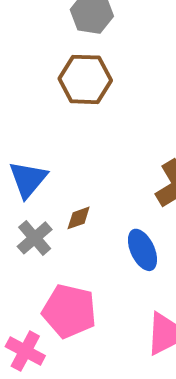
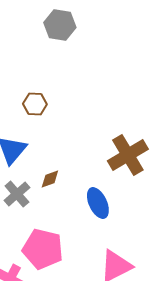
brown hexagon: (85, 79) -> (35, 104), moved, size x0.6

